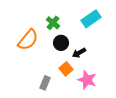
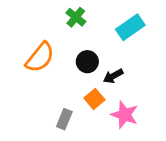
green cross: (53, 23) -> (76, 17), moved

